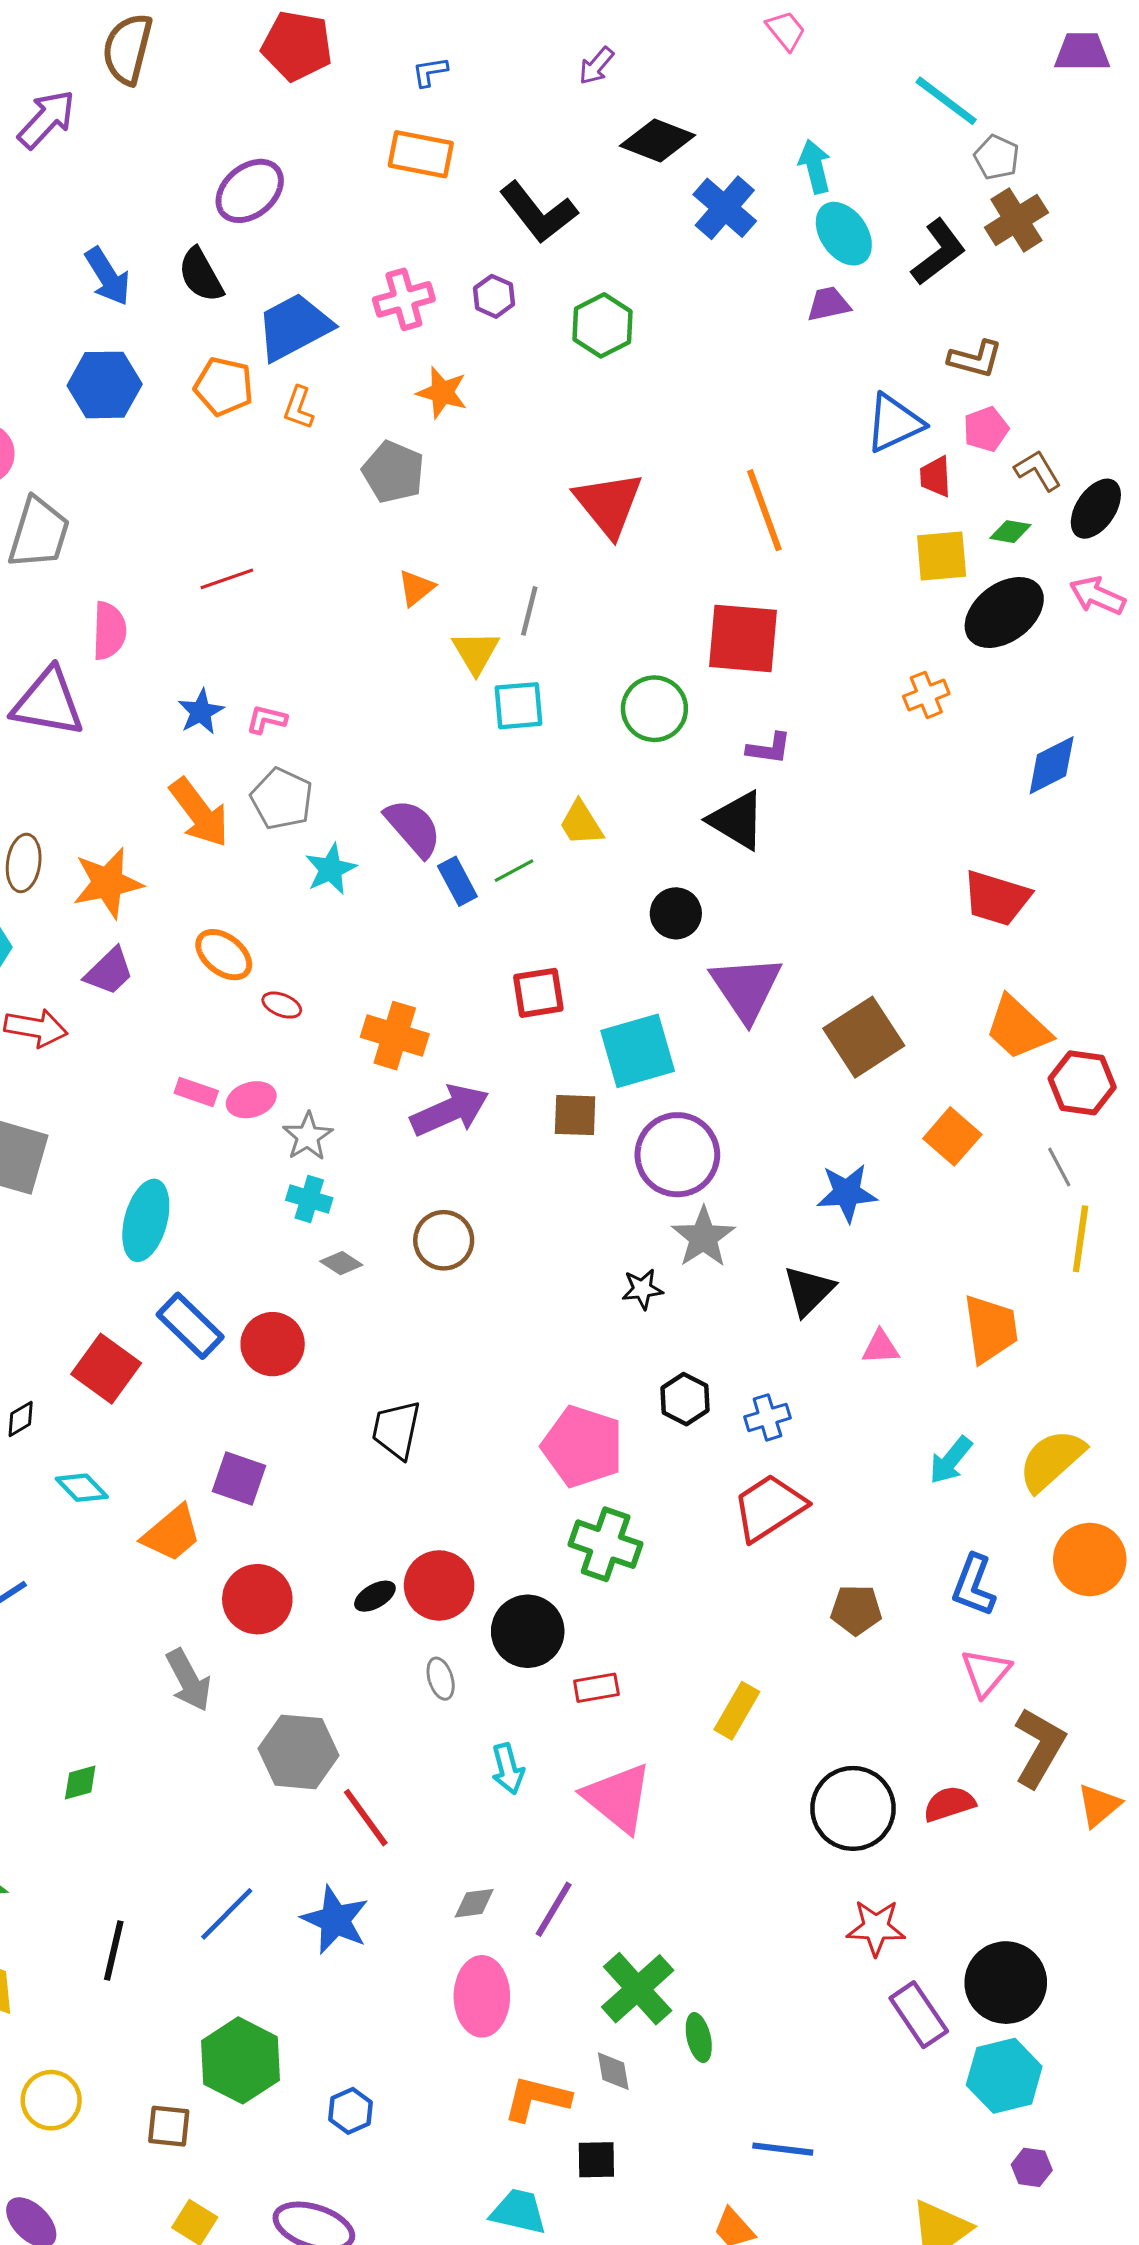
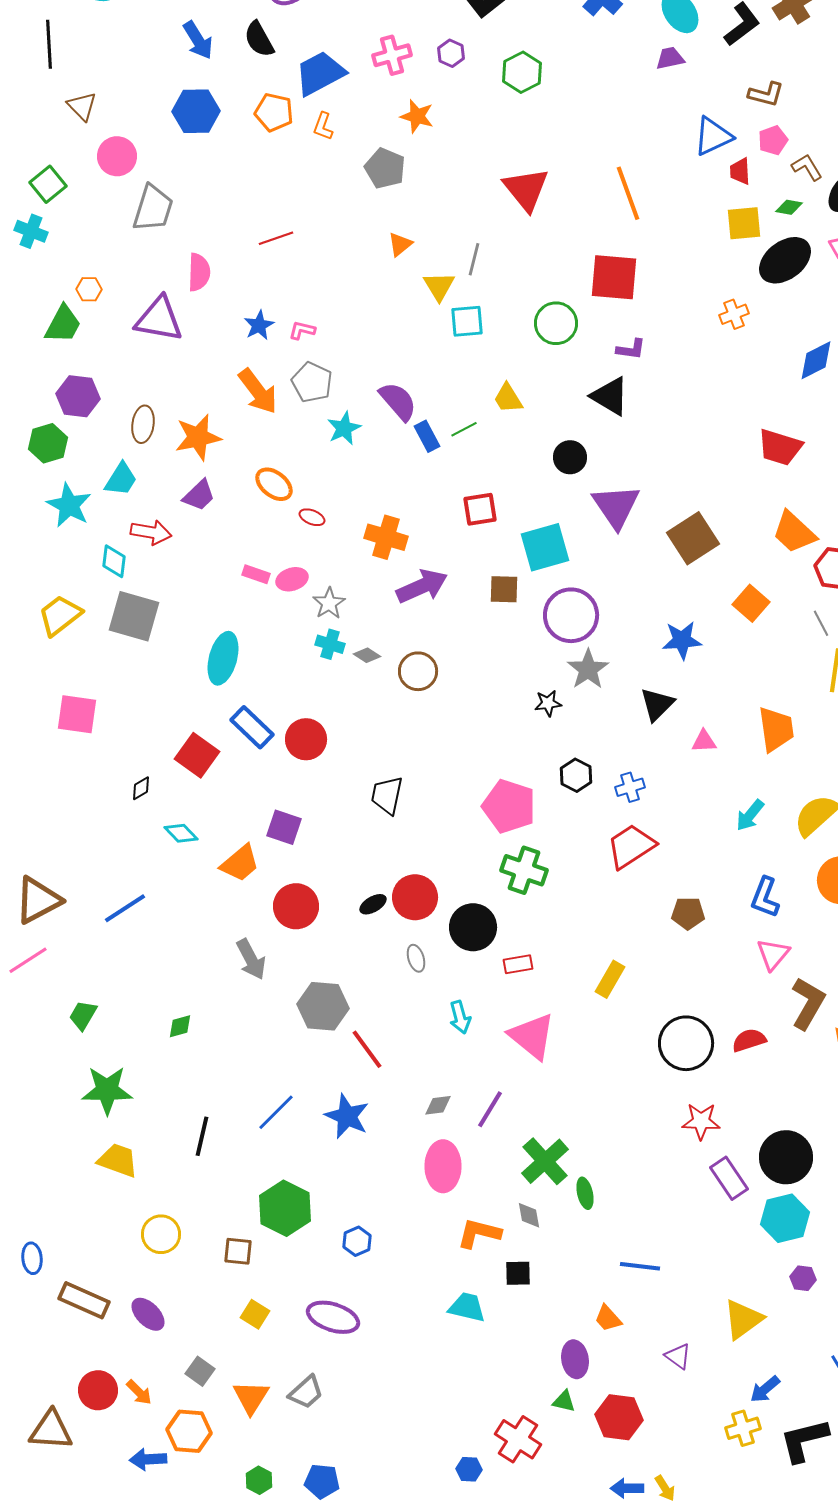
gray diamond: (341, 1263) -> (367, 655), moved

